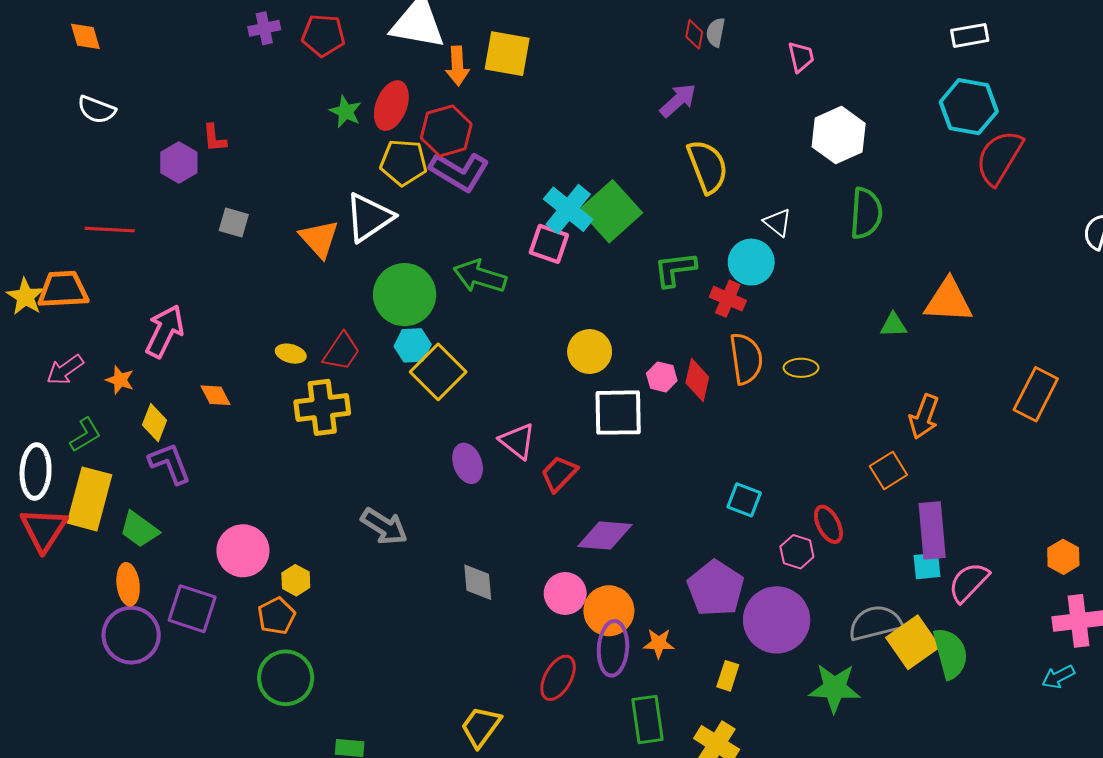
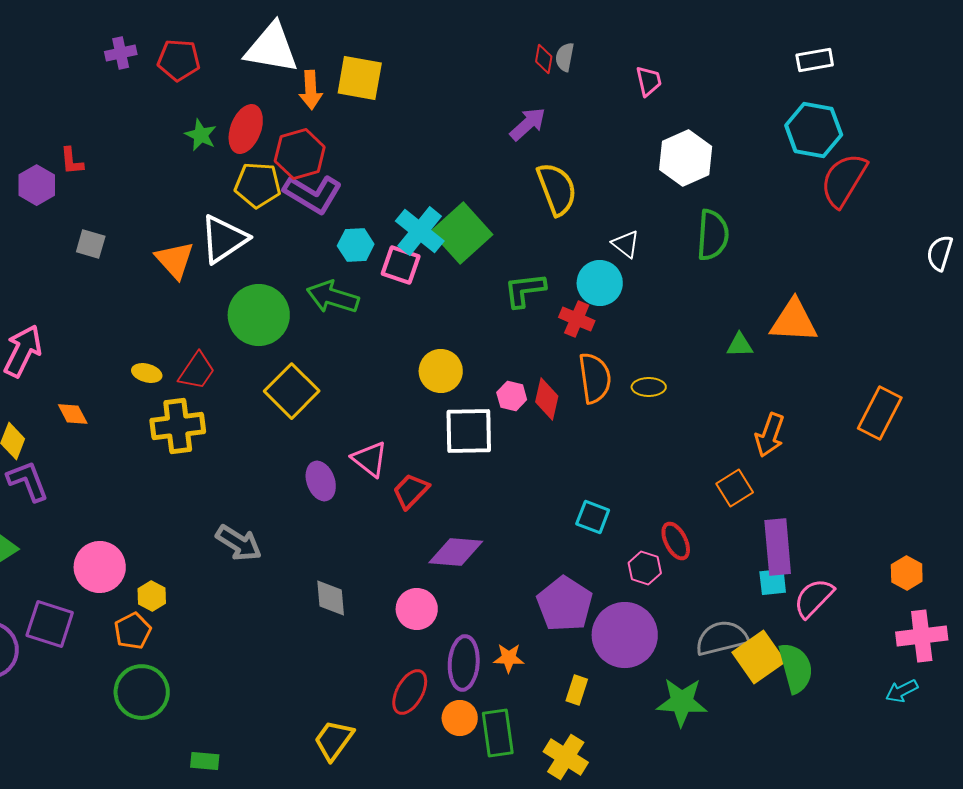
cyan hexagon: (413, 345) -> (356, 245), moved
orange circle: (609, 611) -> (460, 718), moved, size x0.7

